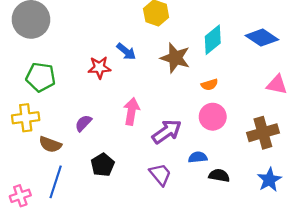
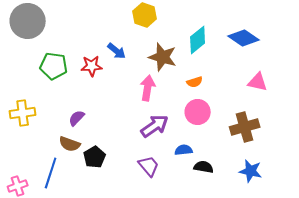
green pentagon: (41, 77) -> (54, 66), moved
pink arrow: (131, 111) -> (148, 88), moved
brown semicircle: (50, 144) -> (70, 144), moved
blue star: (269, 180) -> (251, 171), turned -30

